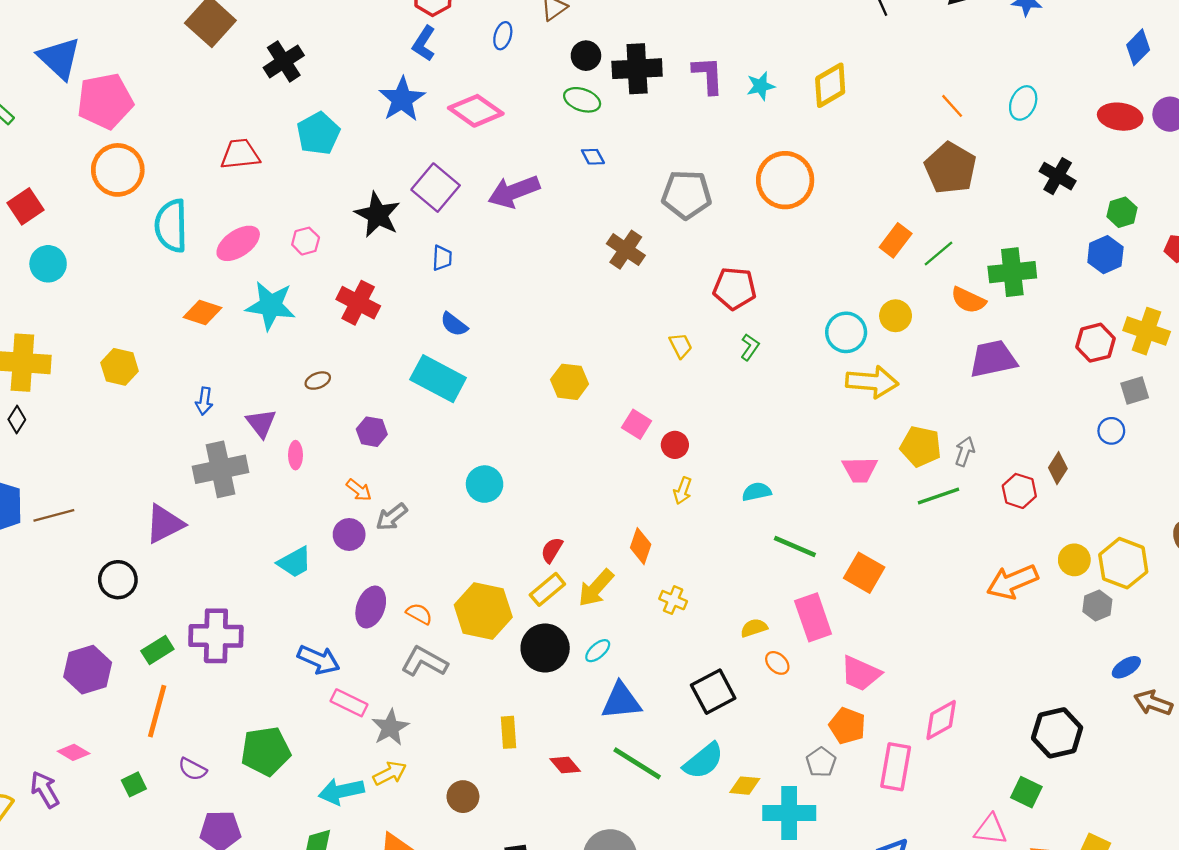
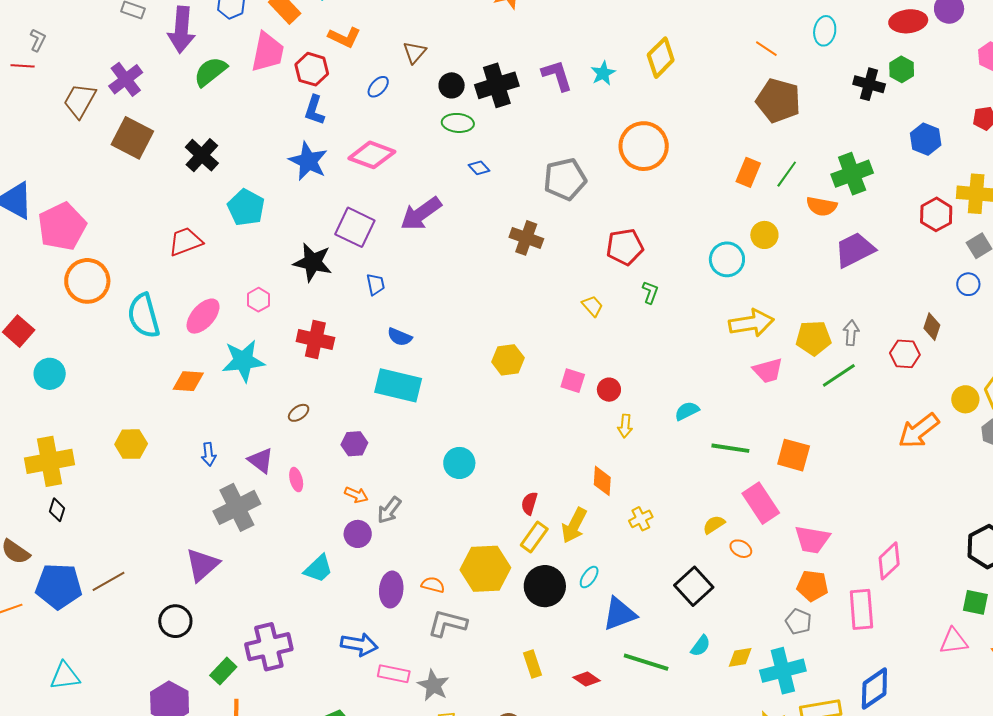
blue ellipse: (503, 36) -> (378, 87), turned 40
green hexagon: (1122, 212) -> (902, 69), moved
yellow arrow: (872, 382) -> (751, 323), moved
yellow cross: (673, 600) -> (641, 519), turned -35
cyan semicircle: (703, 761) -> (701, 646), size x0.6

